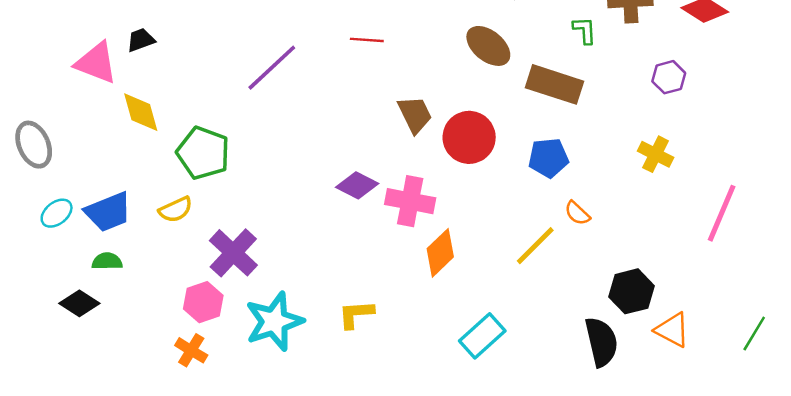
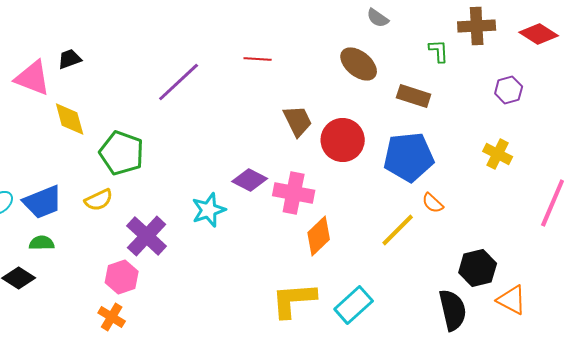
brown rectangle: (554, 84) -> (414, 96), size x0.7
blue pentagon: (548, 158) -> (409, 157), size x1.5
yellow L-shape: (356, 314) -> (294, 300), moved, size x1.5
cyan star: (274, 321) -> (209, 210), moved, size x0.7

